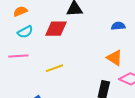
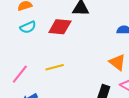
pink line: (18, 56) -> (20, 74), moved, turned -54

